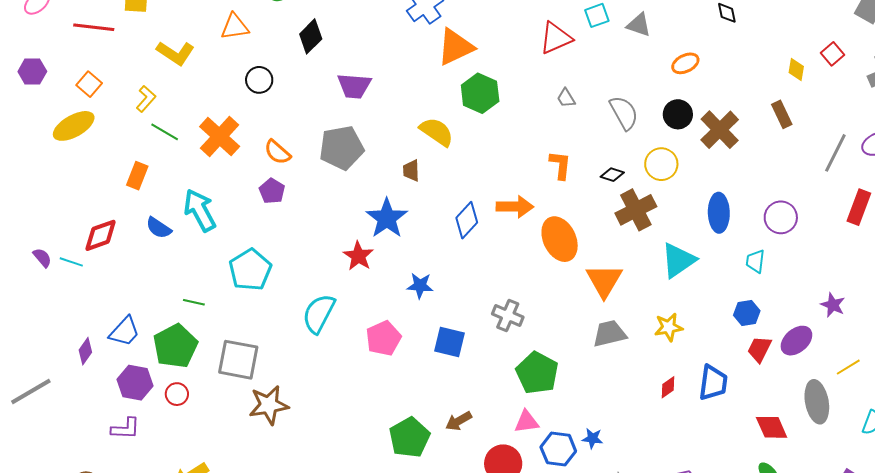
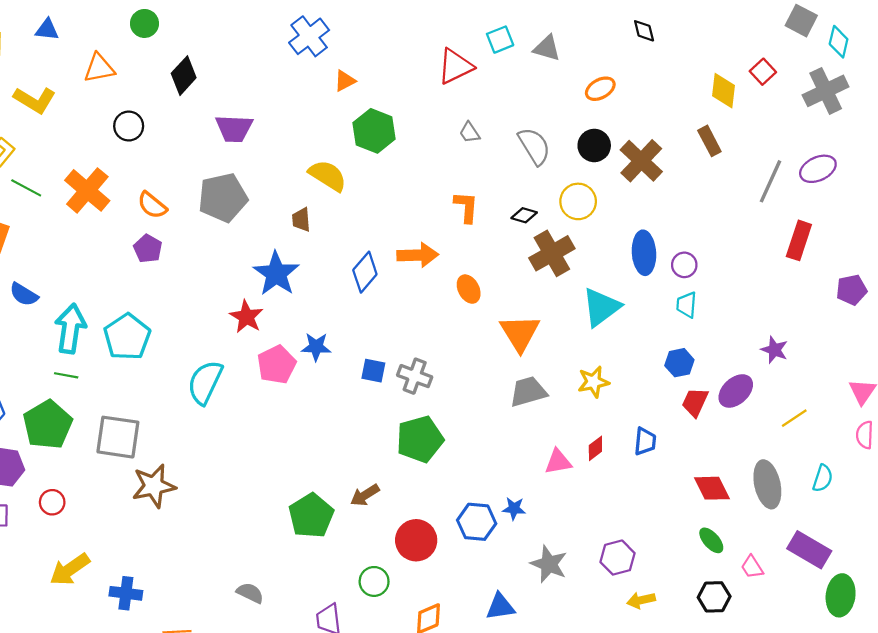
orange triangle: (456, 47) -> (345, 81), size x0.5
yellow diamond: (796, 70) -> (723, 91), size x1.4
cyan arrow: (200, 210) -> (70, 329), moved, turned 39
purple circle: (781, 217) -> (684, 265), moved, size x0.7
orange ellipse: (560, 239) -> (469, 289), size x0.6
pink pentagon: (383, 338) -> (277, 365), moved
blue square: (449, 342) -> (373, 371), moved, size x0.7
green pentagon: (537, 373) -> (420, 439), moved, turned 30
blue trapezoid: (713, 383) -> (645, 441), size x0.7
red circle: (177, 394) -> (52, 502), moved
gray ellipse: (817, 402) -> (767, 484), moved
pink triangle: (527, 422) -> (558, 462), moved

